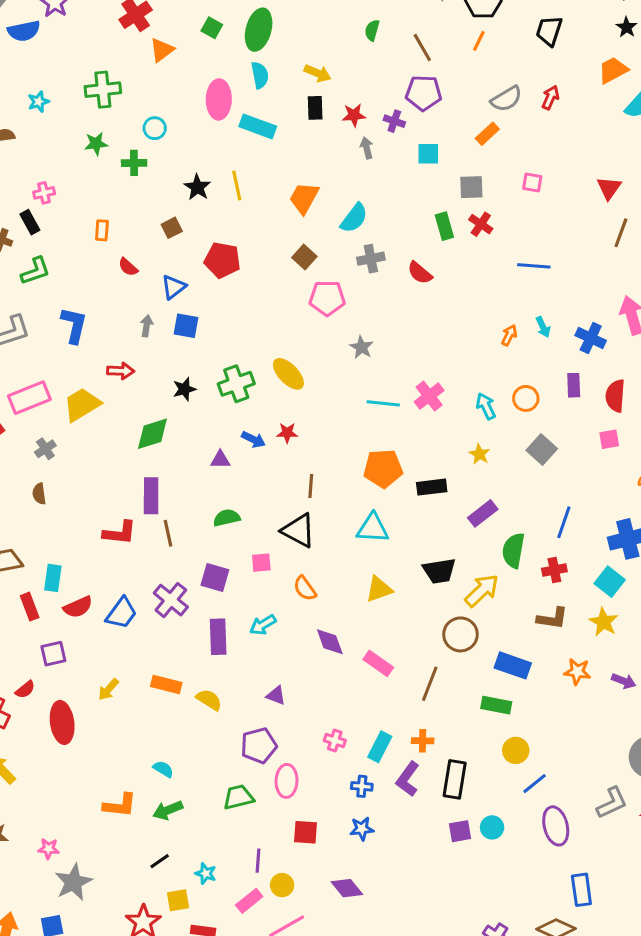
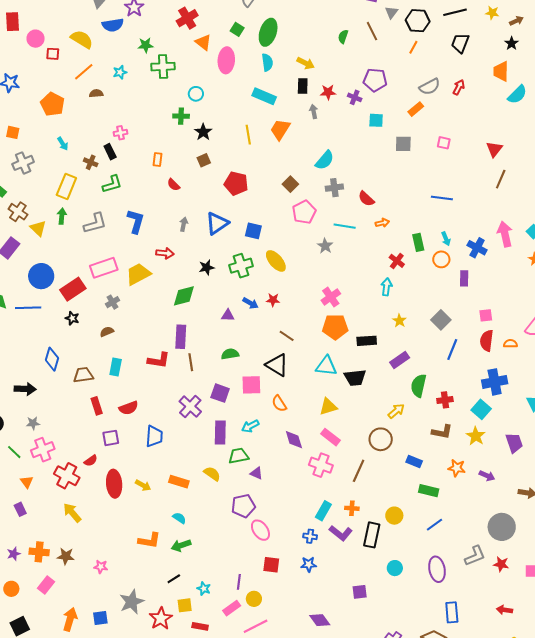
brown line: (422, 47) -> (372, 31), moved
orange triangle: (162, 50) -> (203, 42), turned -48
orange trapezoid: (613, 70) -> (501, 71), turned -65
pink ellipse: (219, 99) -> (226, 60), moved
green star: (96, 144) -> (146, 45), moved
gray arrow: (367, 148) -> (314, 111), moved
black star: (197, 187) -> (203, 132), moved
orange trapezoid: (304, 198) -> (280, 129), moved
red cross: (481, 224) -> (397, 261), moved
green rectangle: (444, 226) -> (418, 242), moved
blue triangle: (174, 287) -> (217, 223), moved, size x1.4
pink pentagon: (327, 298) -> (304, 212), turned -30
blue square: (186, 326) -> (253, 231), moved
orange arrow: (509, 335) -> (382, 223), moved, turned 48
pink cross: (429, 396) -> (331, 297), moved
red semicircle: (615, 396) -> (487, 341), moved
orange circle: (526, 398) -> (441, 259), moved
cyan line: (383, 403) -> (345, 226), moved
cyan arrow: (486, 406) -> (387, 287), moved, turned 30
brown line: (311, 486) -> (287, 336), turned -63
brown semicircle: (39, 494) -> (107, 332), turned 72
blue line: (564, 522) -> (452, 349), moved
pink square: (261, 563) -> (251, 385), size x1.5
black trapezoid: (439, 571) -> (355, 378), moved
cyan rectangle: (53, 578) -> (116, 367), moved
yellow arrow: (482, 591) -> (396, 411), size x0.7
blue trapezoid: (121, 613) -> (154, 436), moved, turned -35
pink rectangle: (378, 663) -> (331, 437), moved
blue rectangle: (513, 665) -> (414, 462), size x0.7
orange rectangle: (166, 684) -> (179, 482), moved
yellow arrow: (108, 689) -> (143, 485), moved, turned -105
green rectangle: (496, 705) -> (429, 491), moved
pink cross: (335, 740) -> (321, 465), moved, size x1.6
yellow circle: (516, 750) -> (394, 516), moved
purple L-shape: (408, 779) -> (341, 533), turned -90
pink ellipse: (286, 781) -> (260, 530), turned -40
blue line: (535, 784) -> (434, 525), moved
green trapezoid: (238, 797) -> (238, 456), moved
purple square: (460, 831) -> (360, 592), moved
gray star: (73, 882) -> (132, 602), moved
purple diamond: (347, 888) -> (320, 620), moved

